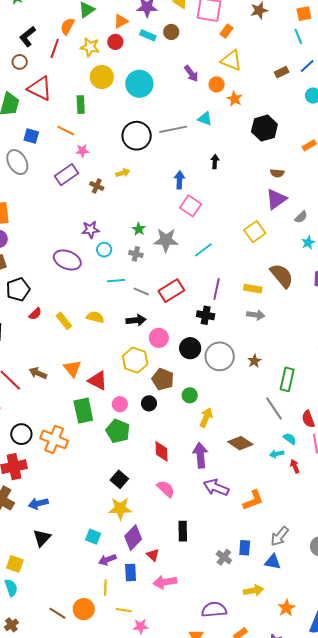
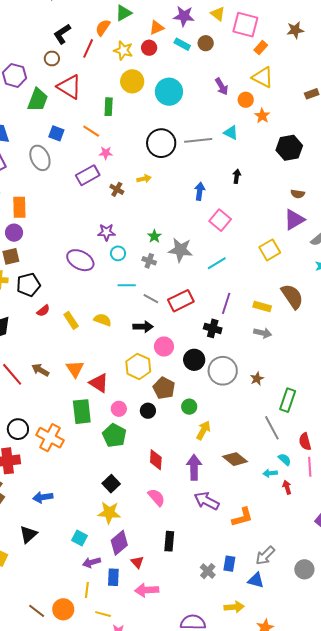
pink square: (191, 206) -> (220, 220), moved
blue arrow: (38, 504) -> (43, 497), moved

